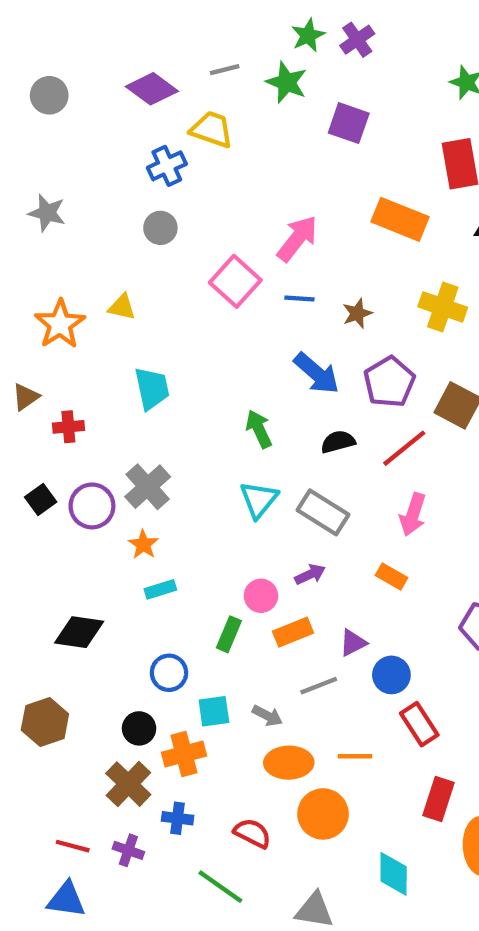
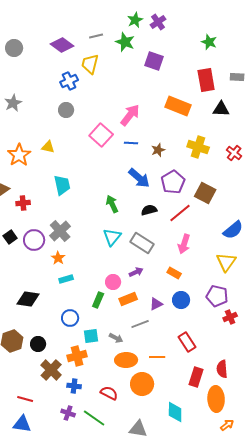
yellow trapezoid: (212, 129) -> (90, 64), turned -95
gray star: (47, 213) -> (13, 103), turned 30
blue circle: (391, 675) -> (181, 300), moved
black circle: (139, 728) -> (38, 344), moved
purple cross: (128, 850) -> (68, 413), moved

